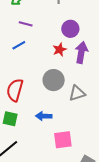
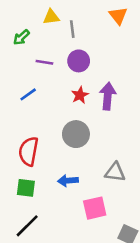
purple line: (26, 24) -> (44, 62), moved
purple circle: (70, 29) -> (79, 61), moved
gray triangle: (77, 93) -> (115, 172), moved, turned 30

